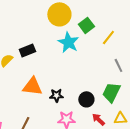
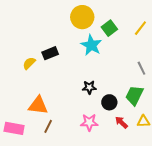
yellow line: (108, 37) -> (140, 28), moved
orange triangle: (32, 86) -> (38, 105), moved
black star: (56, 95) -> (89, 87), moved

